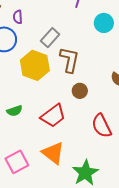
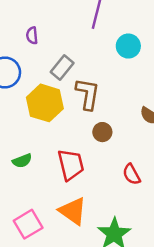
purple semicircle: (18, 17) -> (32, 36), moved
red trapezoid: (53, 116) -> (71, 165), turned -64
red semicircle: (102, 126) -> (132, 174), size x0.7

